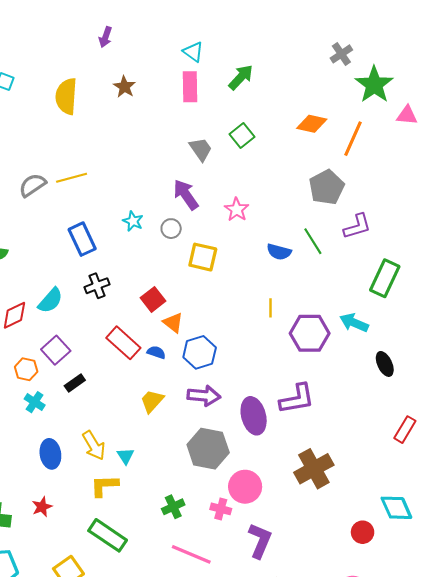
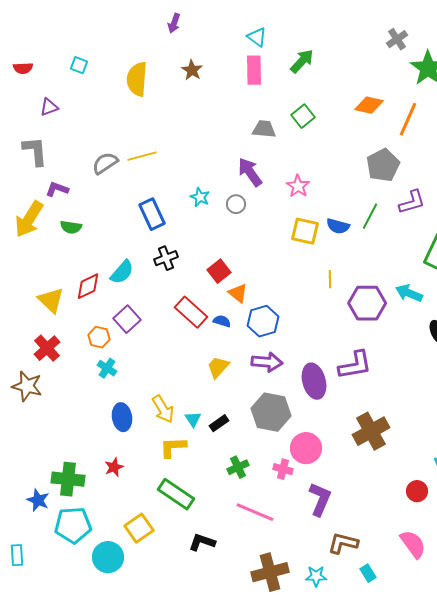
gray trapezoid: (201, 149) -> (264, 129), turned -50
green line: (313, 241) -> (370, 216), turned 60
yellow square: (203, 257) -> (305, 231), moved
black rectangle: (75, 383) -> (219, 423), moved

